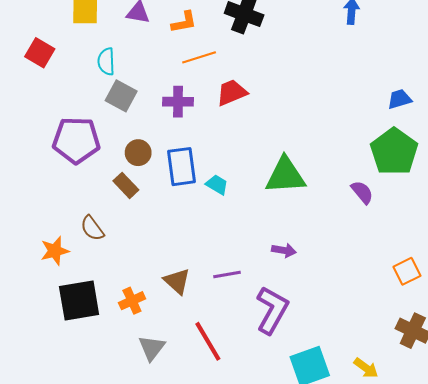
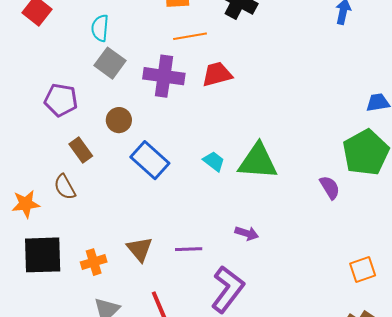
purple cross: (178, 102) -> (164, 76), size x1.4
purple pentagon: (76, 140) -> (61, 100), size x0.7
blue rectangle: (181, 167) -> (150, 160), moved, turned -48
brown rectangle: (126, 185) -> (81, 150), moved
cyan trapezoid: (217, 185) -> (214, 161), moved

